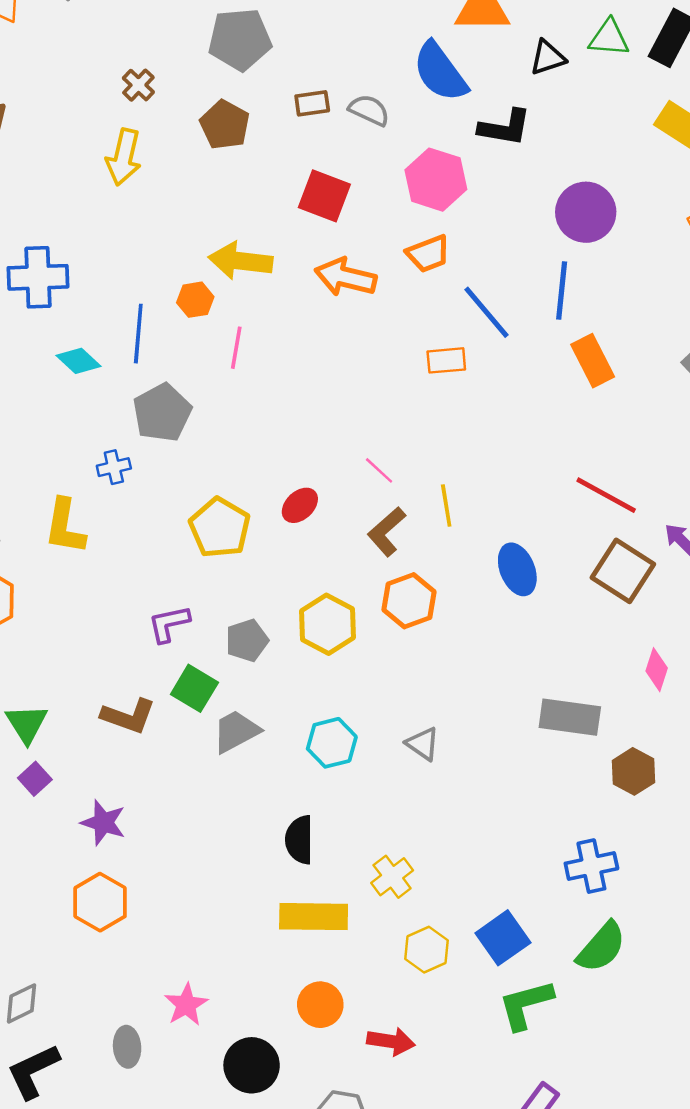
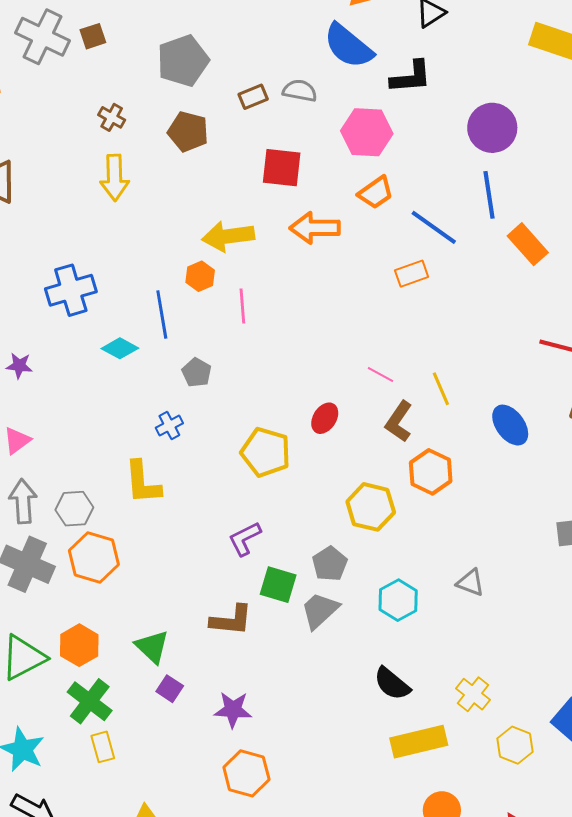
gray pentagon: (162, 413) -> (197, 373), size x0.6
gray pentagon: (247, 640) -> (330, 564), moved
black semicircle: (299, 840) -> (392, 684), turned -36

